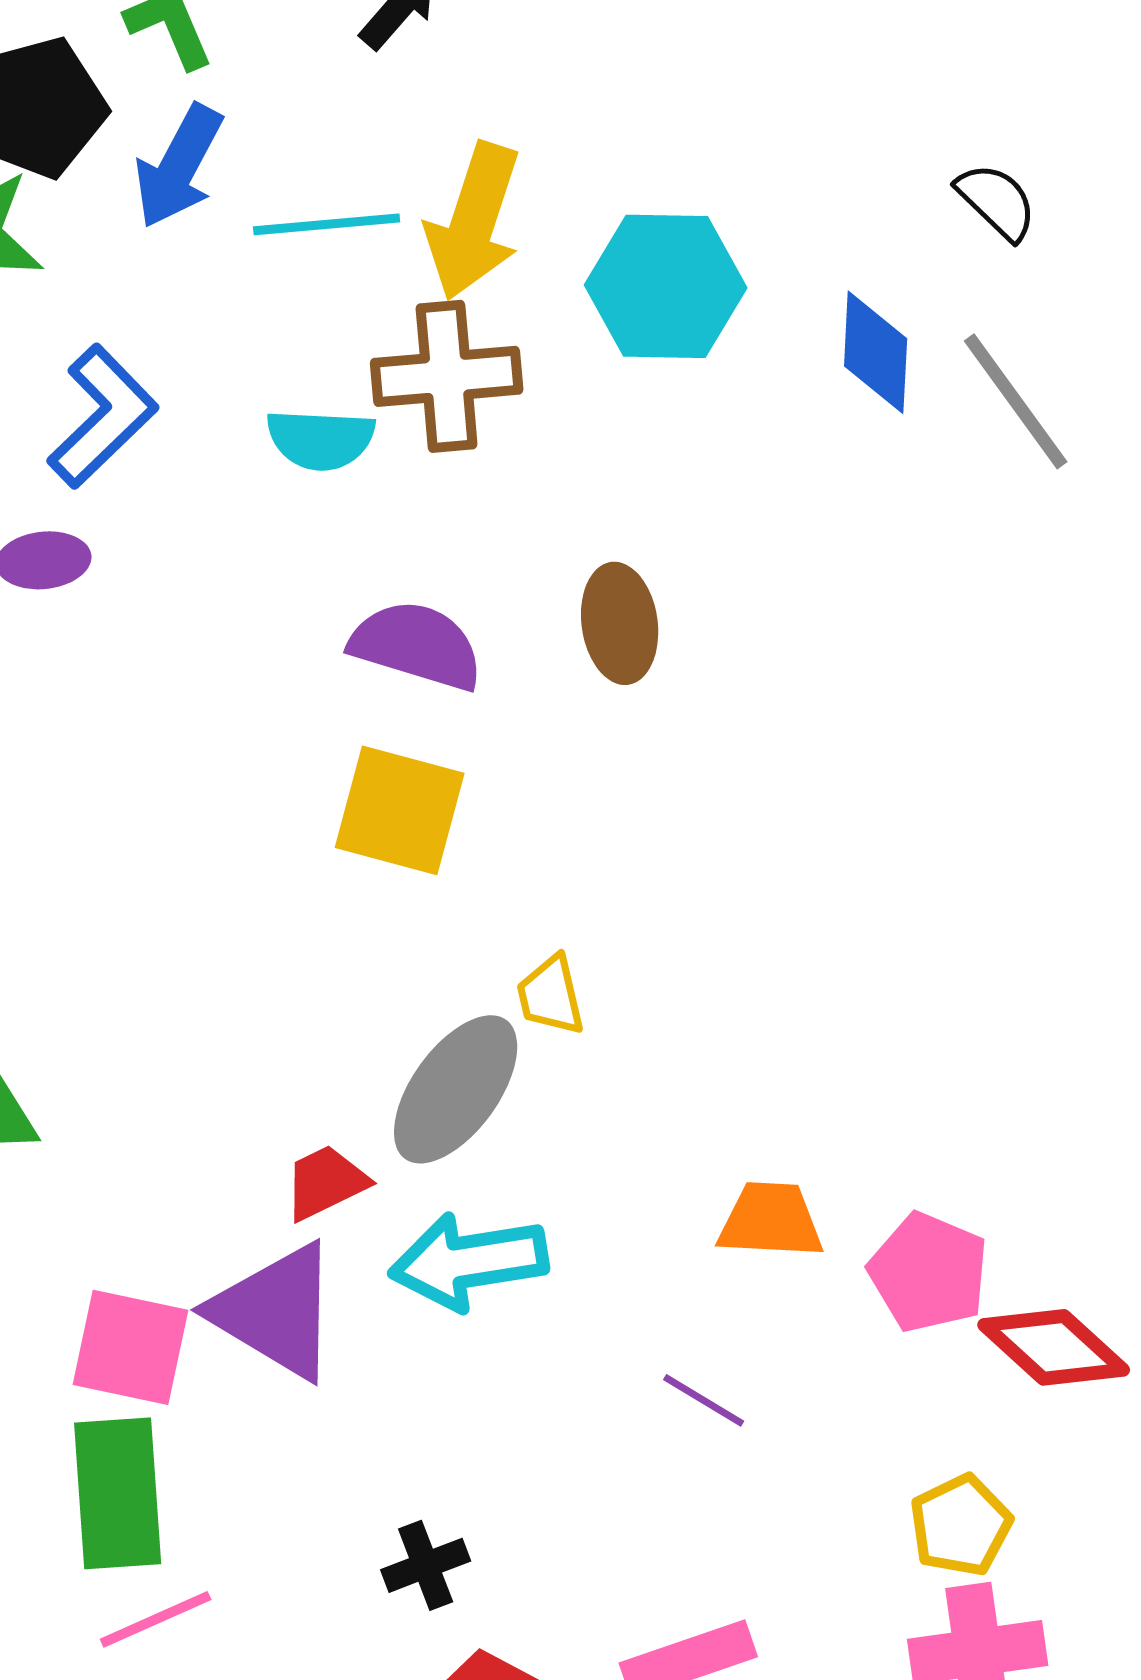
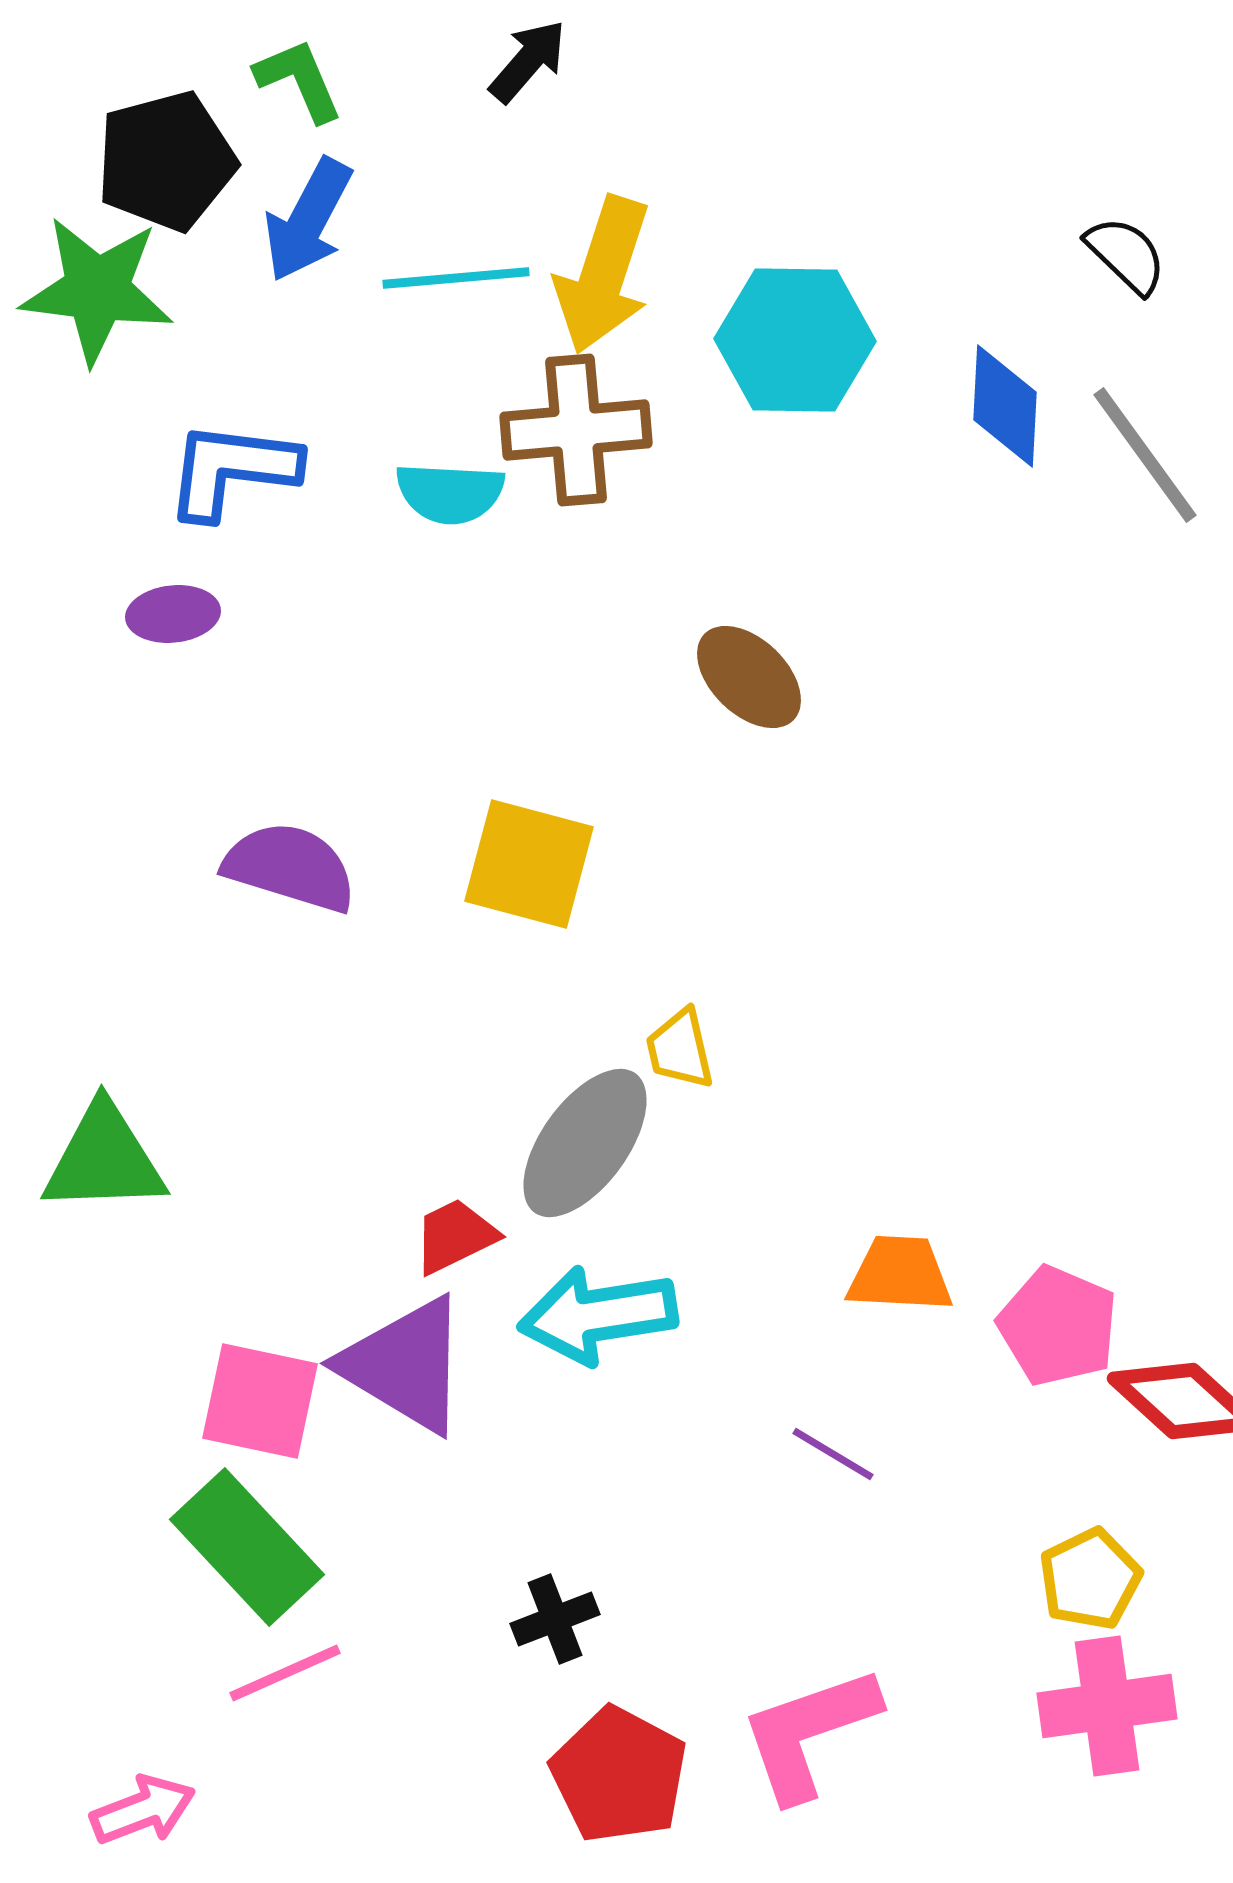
blue L-shape: (103, 416) -> (232, 470), turned -129
brown ellipse: (620, 623) -> (749, 677), turned -38
purple semicircle: (417, 645) -> (290, 867), moved
green rectangle: (118, 1493) -> (247, 1547), turned -39

